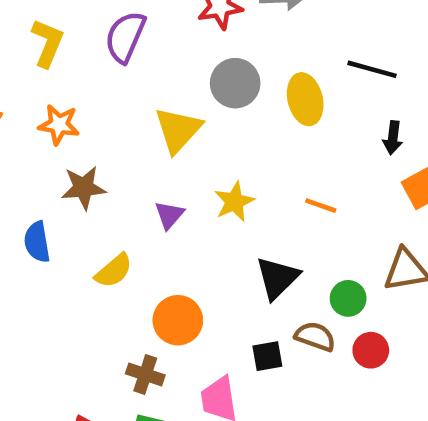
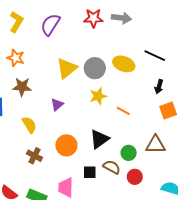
gray circle: (235, 83) -> (95, 68), moved
yellow ellipse: (305, 99) -> (124, 64), turned -65
yellow star: (234, 202) -> (98, 96), moved
yellow semicircle: (114, 271) -> (29, 125), turned -90
orange circle: (178, 320) -> (66, 145), moved
brown cross: (145, 374) -> (35, 156), moved

